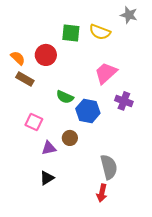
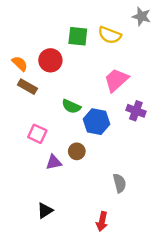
gray semicircle: (109, 167) -> (120, 183), size x0.7
black triangle: (47, 178) -> (45, 211), moved
red arrow: (102, 193) -> (102, 222), moved

